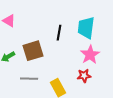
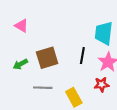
black line: (59, 33) -> (82, 56), moved

